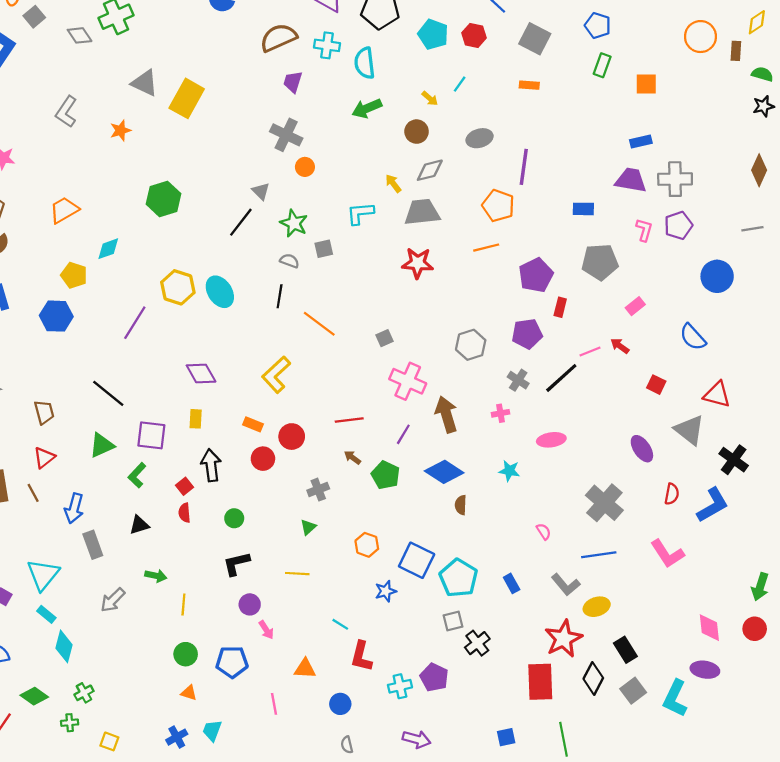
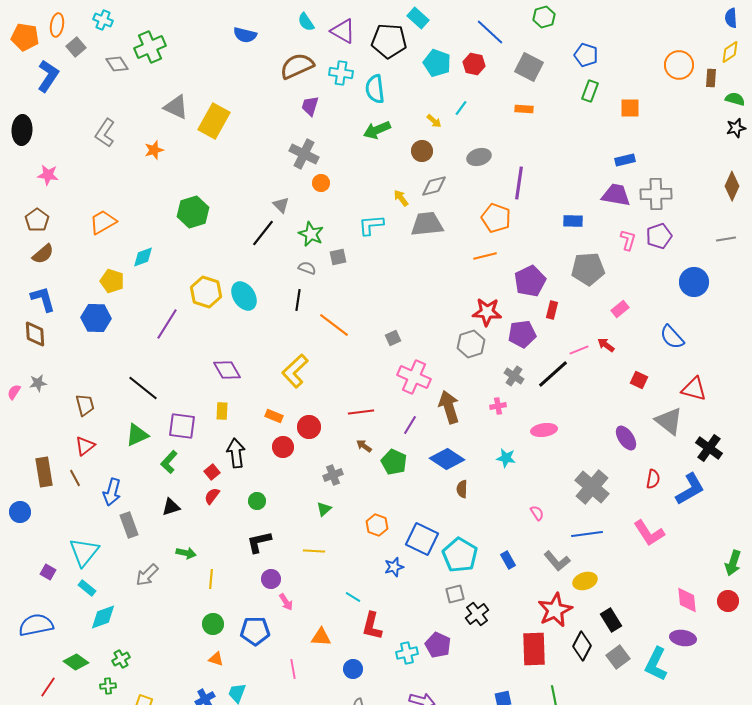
red star: (418, 263) -> (487, 312), moved
red semicircle: (184, 513) -> (212, 496), turned 42
cyan diamond: (64, 646) -> (103, 617), turned 56

